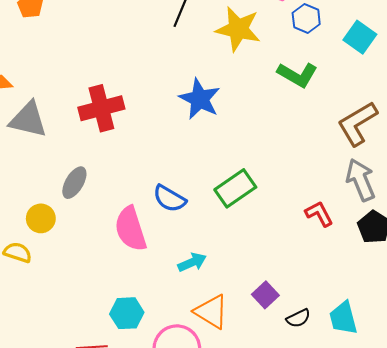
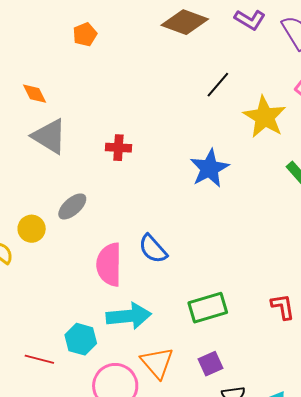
red cross: (101, 108) -> (118, 148), size x0.6
green rectangle: (235, 188) -> (208, 308), moved
cyan arrow: (192, 262) -> (129, 316), moved, size x1.6

